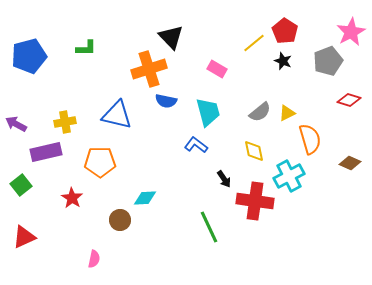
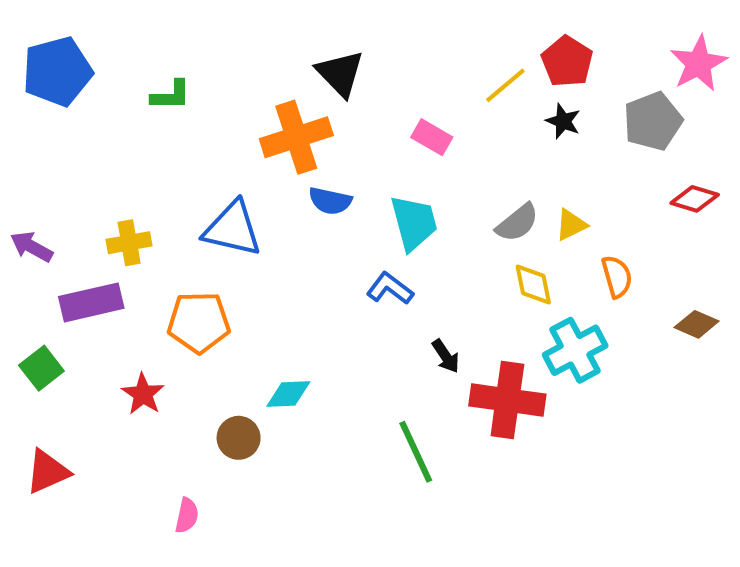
blue pentagon: (29, 56) -> (57, 71), moved
orange semicircle: (310, 139) -> (617, 277), size x0.7
yellow diamond: (254, 151) -> (533, 284), moved

